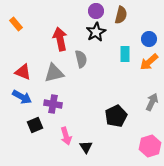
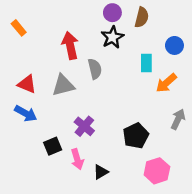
orange arrow: (149, 62) -> (166, 83), moved
purple cross: (53, 104) -> (84, 126), moved, turned 30
black square: (35, 125) -> (53, 146), moved
pink hexagon: (150, 146) -> (157, 171), moved
black triangle: (86, 147) -> (101, 172), turned 32

